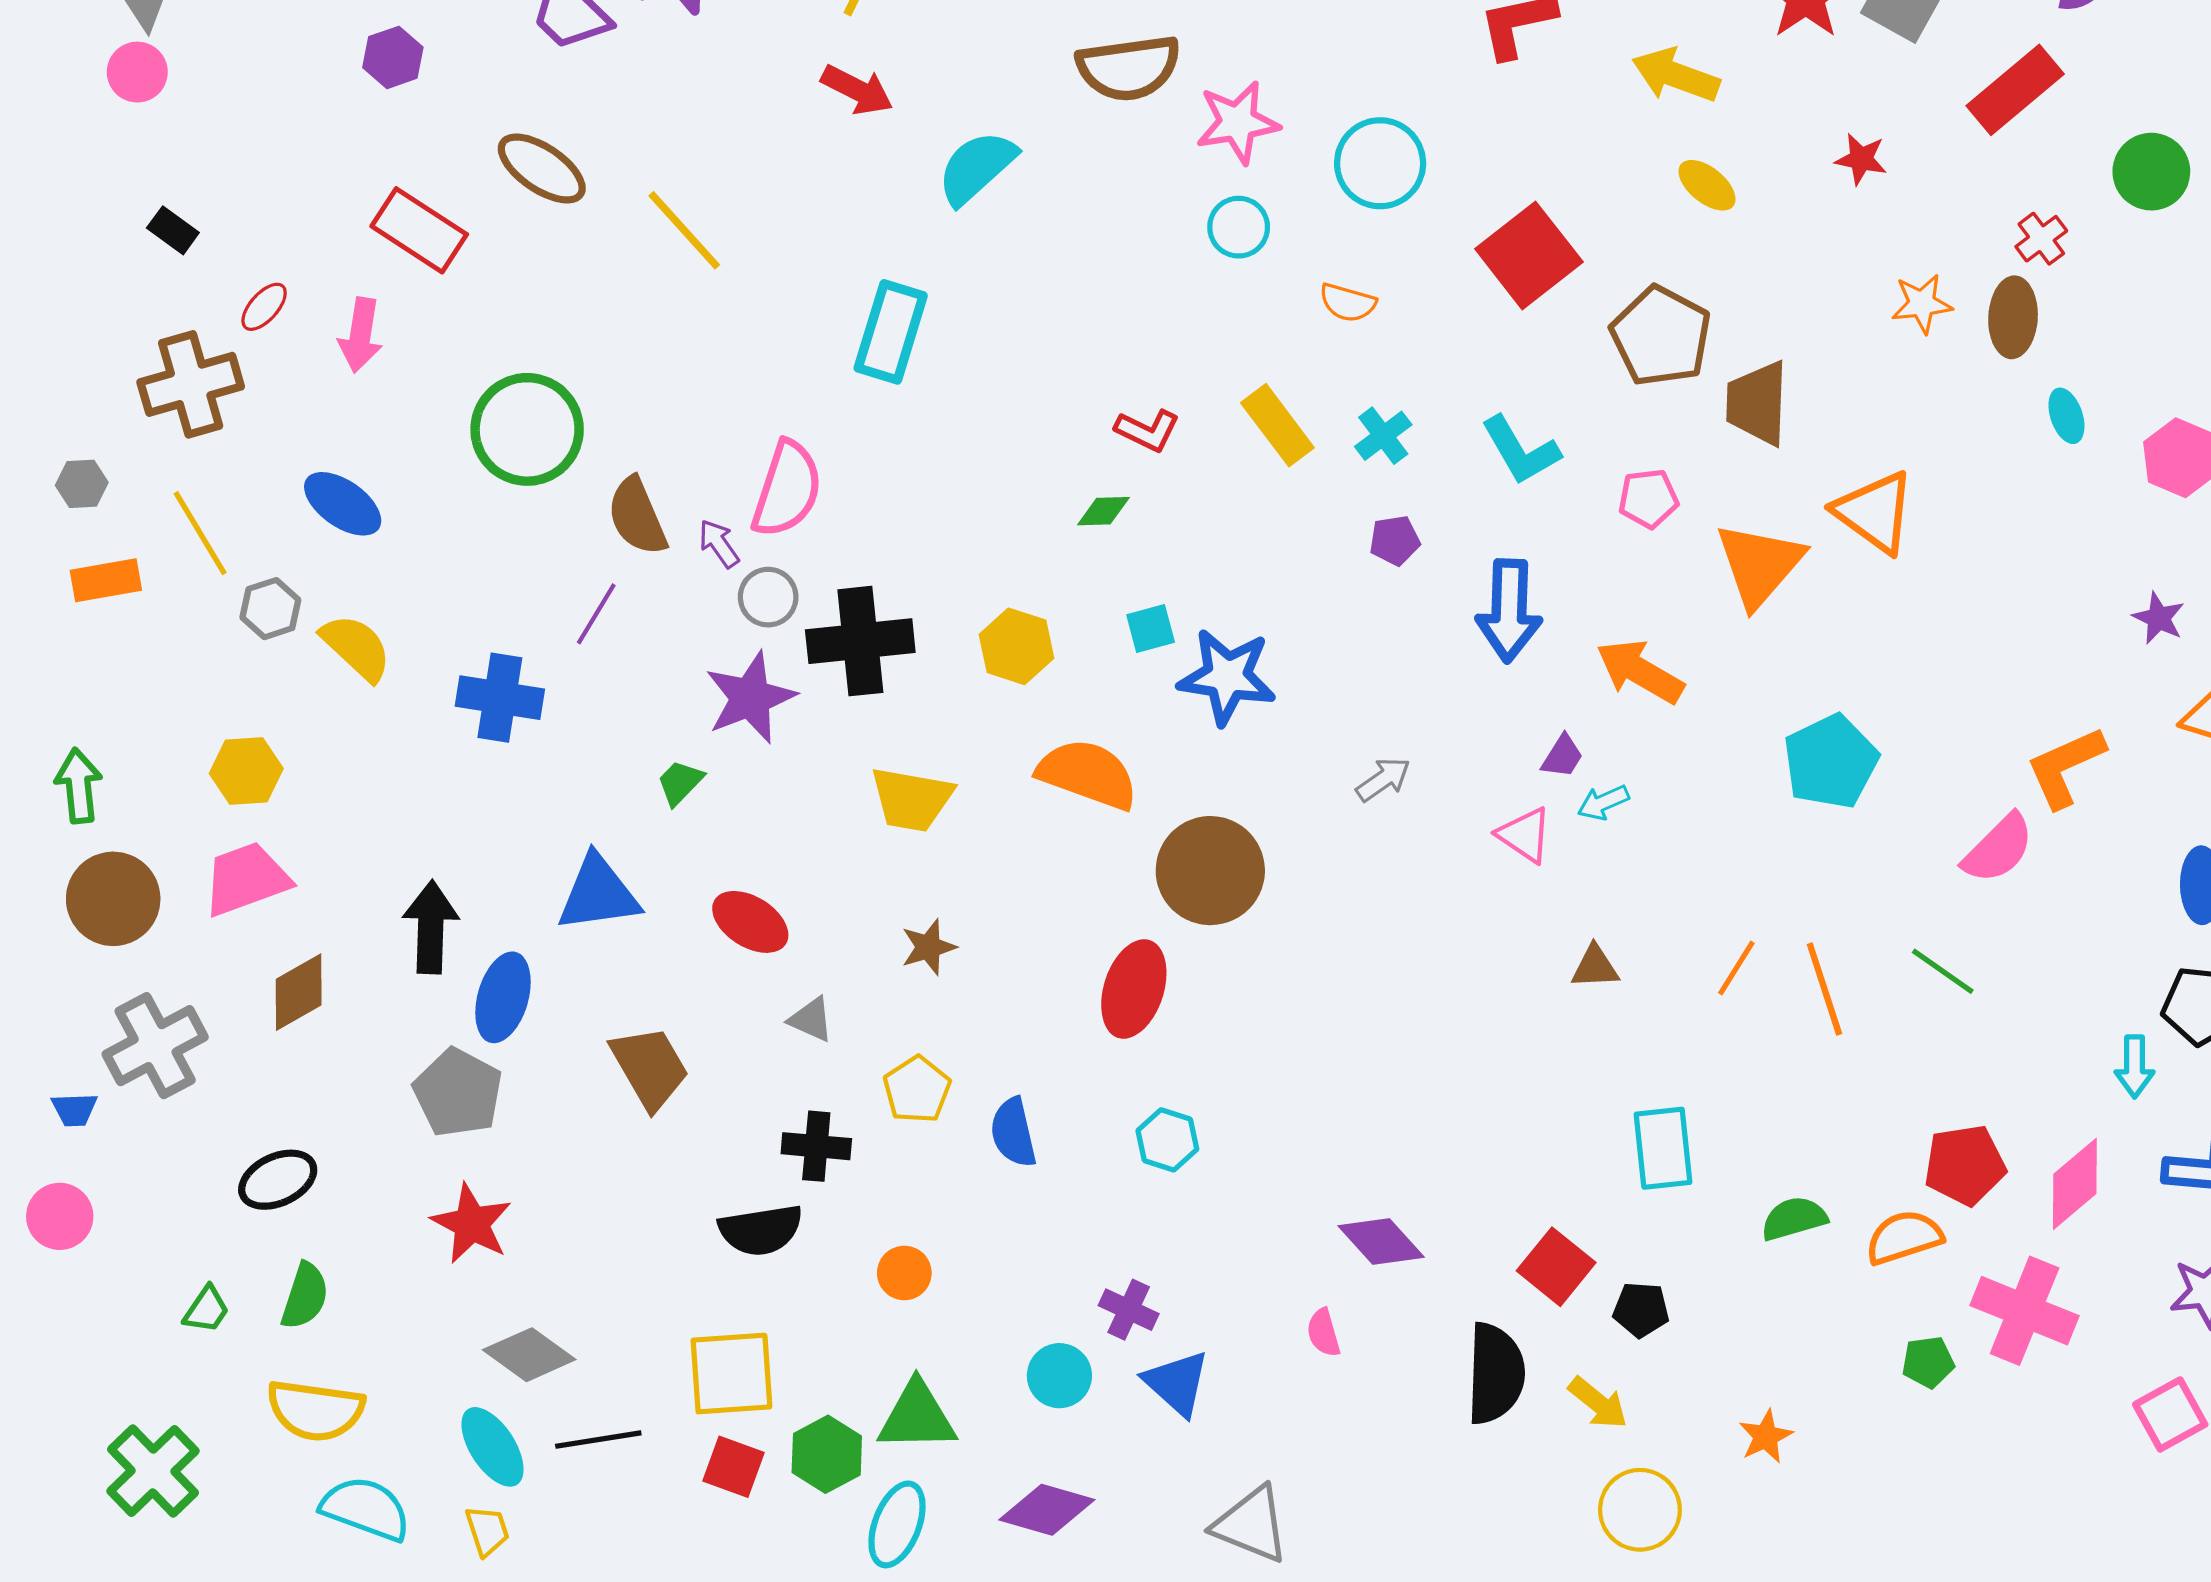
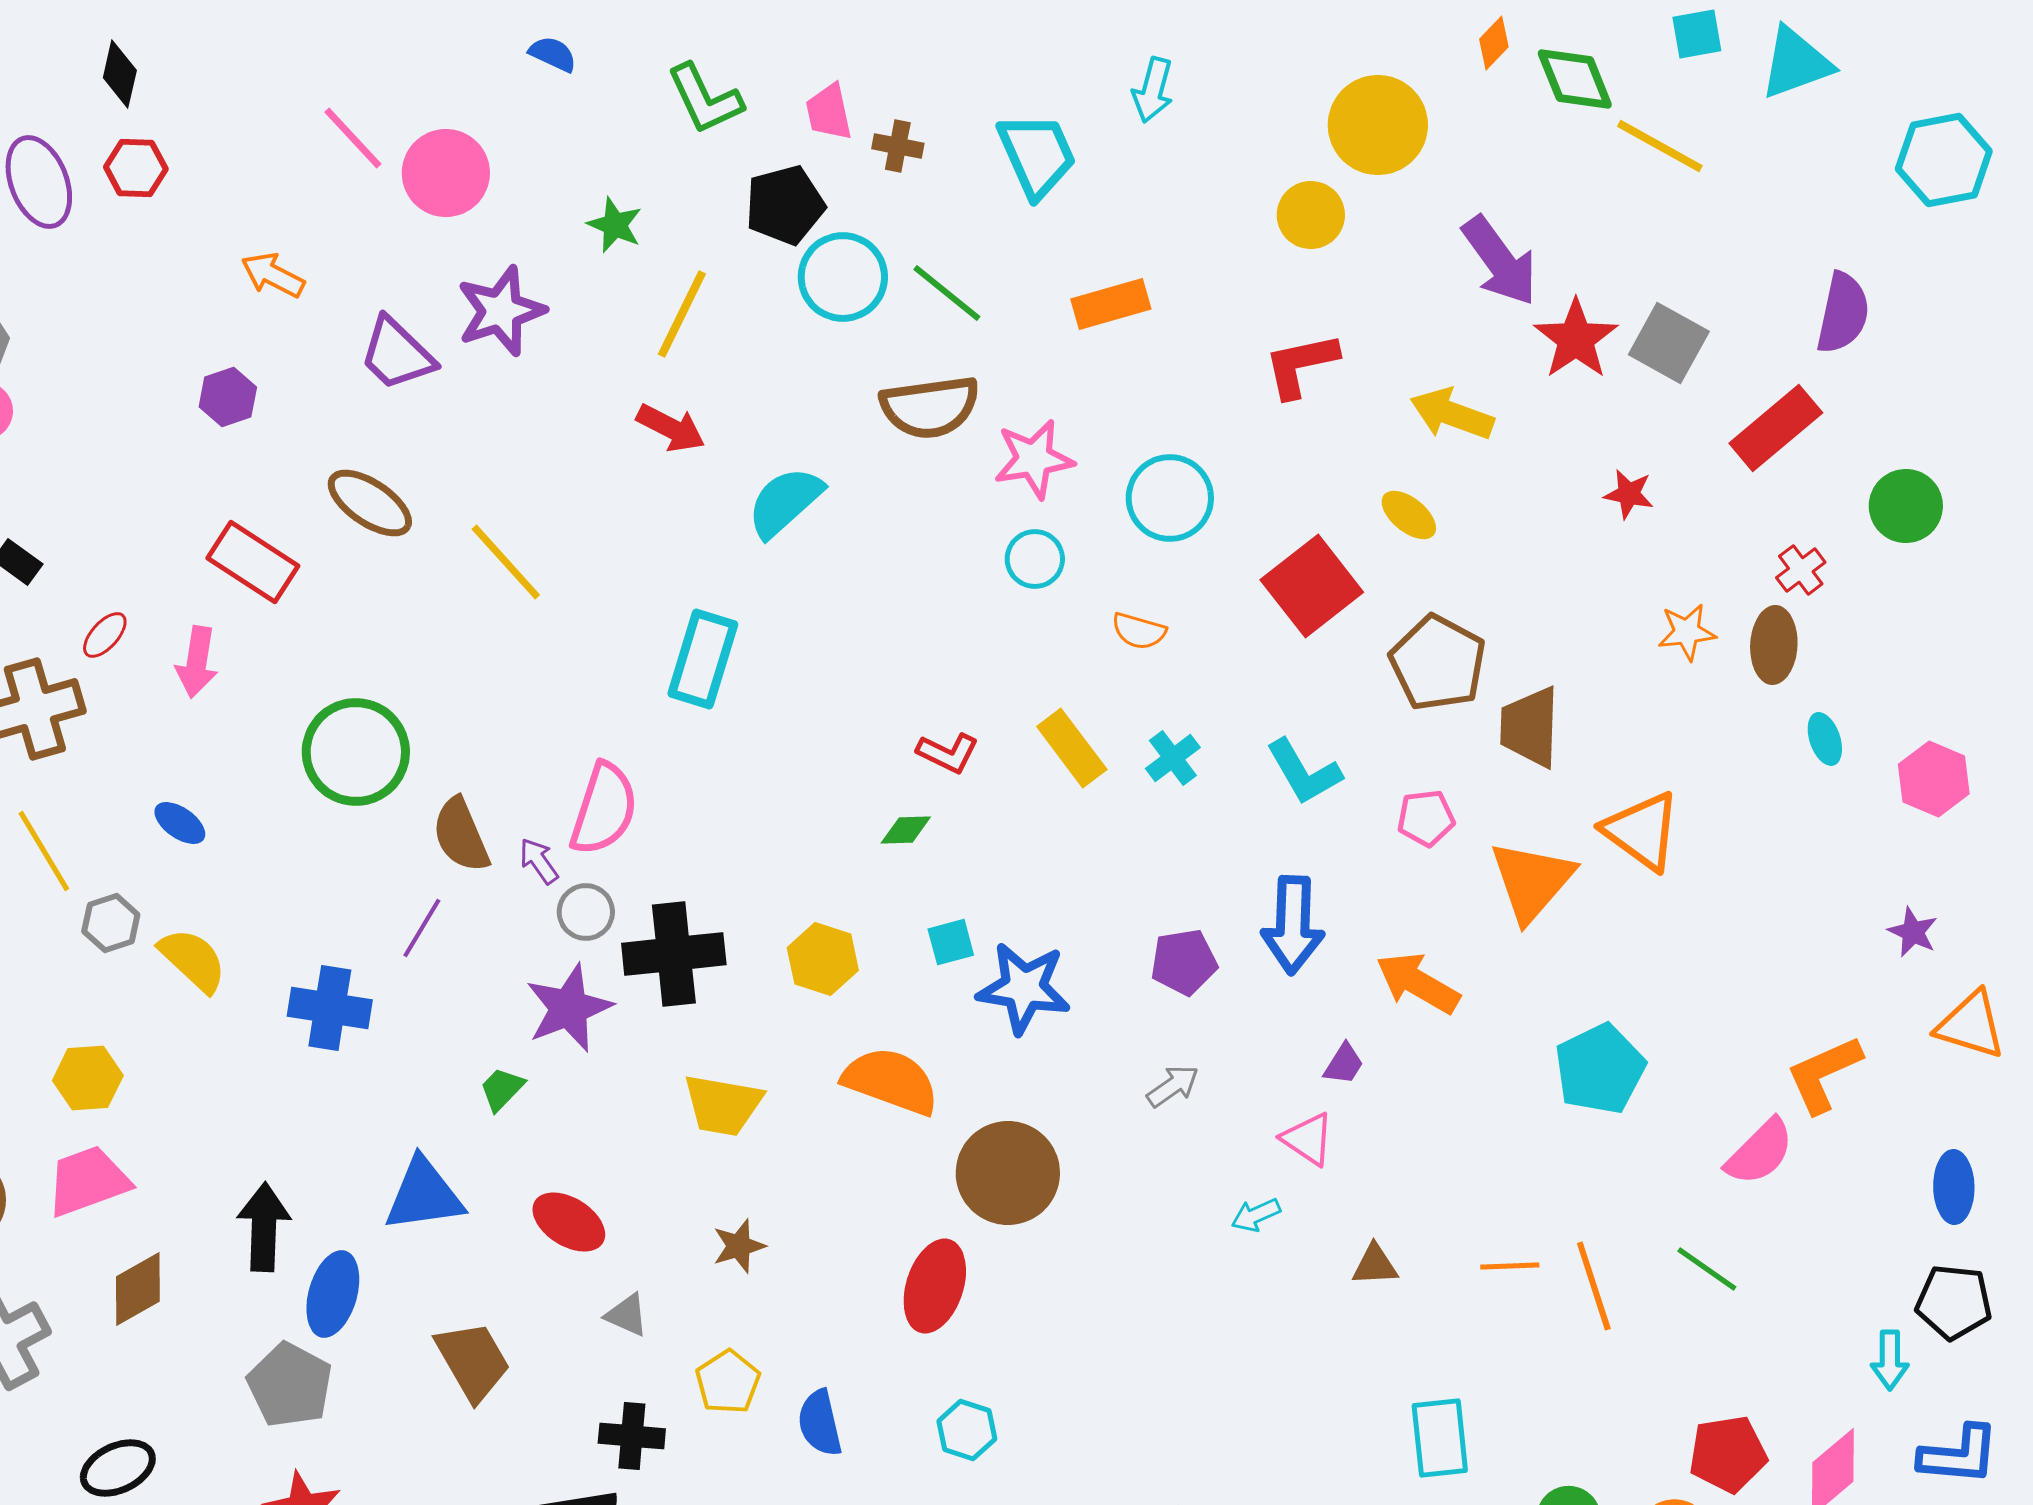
yellow ellipse: (1707, 185) -> (1409, 515), moved
blue ellipse: (343, 504) -> (180, 823), size x0.7
purple pentagon: (1395, 540) -> (1184, 962), moved, size x1.4
cyan arrow: (1603, 802) -> (1256, 1215), moved
orange line: (1736, 968) -> (1510, 1266), turned 56

